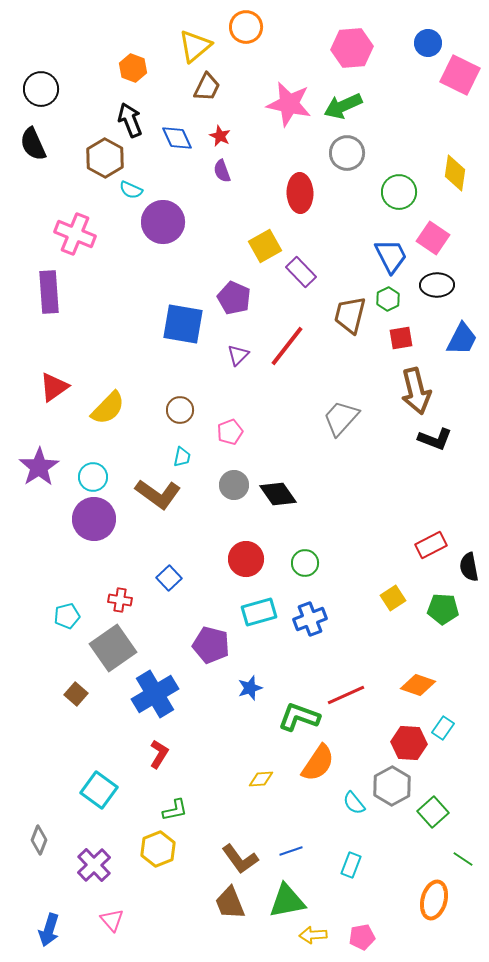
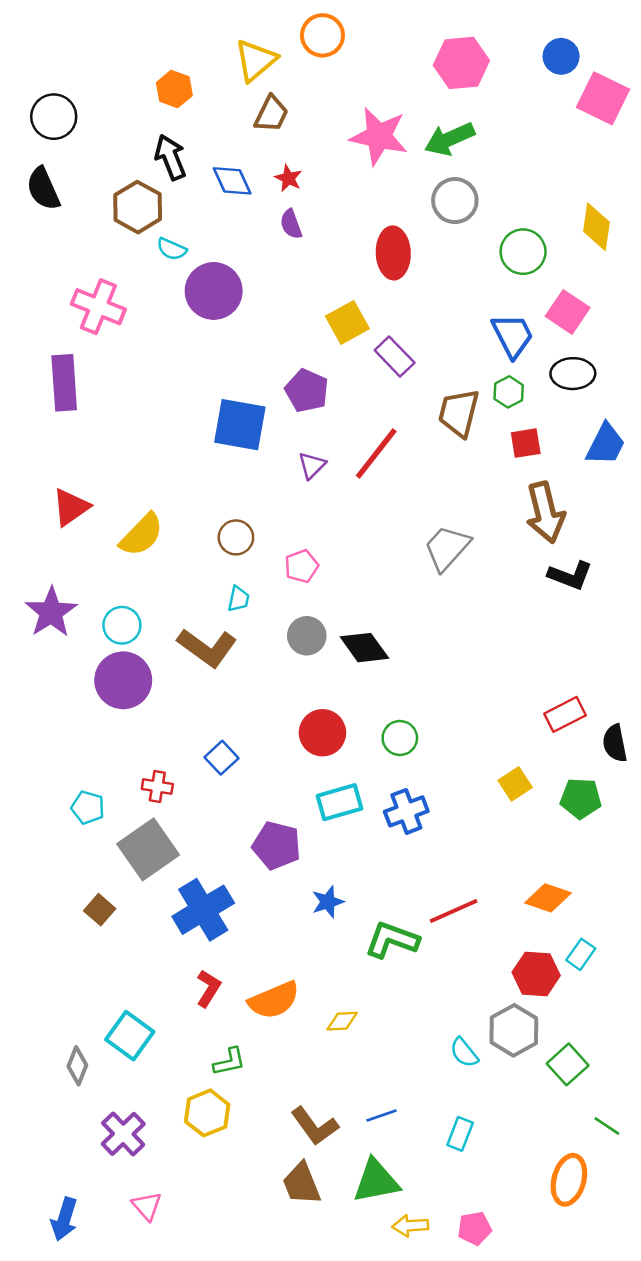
cyan pentagon: (67, 616) -> (88, 807), turned 30
orange semicircle: (318, 763) -> (274, 1000), moved, turned 33
gray diamond: (39, 840) -> (77, 1066), moved

